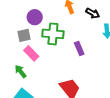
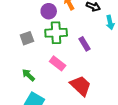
purple circle: (35, 17) -> (49, 11), moved
pink rectangle: (31, 53) -> (58, 63), moved

